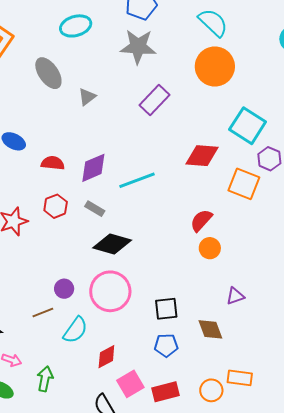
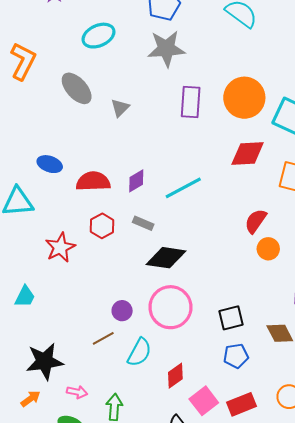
orange circle: (215, 67) -> (244, 98), moved
purple rectangle: (154, 100) -> (191, 102), turned -32
red semicircle: (53, 163) -> (93, 181), size x1.4
purple diamond: (93, 168) -> (136, 181), size x0.7

